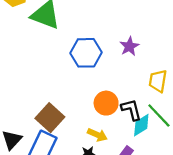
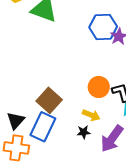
blue hexagon: (86, 53) -> (103, 27), moved

